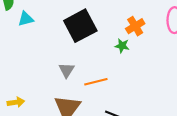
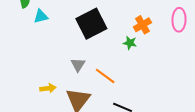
orange line: (96, 82) -> (105, 76), turned 50
yellow arrow: (16, 102) -> (48, 88), moved

